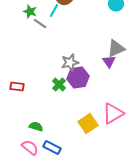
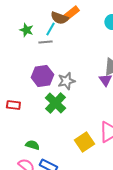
gray line: (40, 24) -> (45, 42), moved, turned -40
purple hexagon: (78, 78) -> (42, 76), moved
green cross: (59, 84) -> (55, 103), size x1.5

